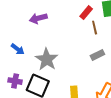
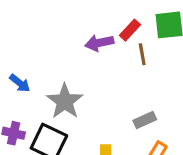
purple arrow: (38, 18) -> (99, 43), moved
gray rectangle: (97, 55) -> (145, 120), moved

